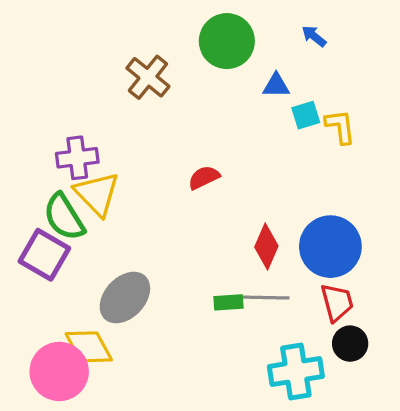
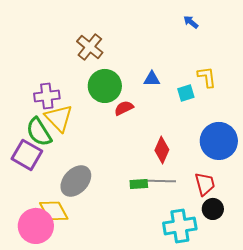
green circle: (227, 41) -> (105, 86), moved
blue triangle: (276, 85) -> (152, 79), moved
cyan square: (306, 115) -> (186, 93), moved
blue circle: (330, 247) -> (219, 141), moved

